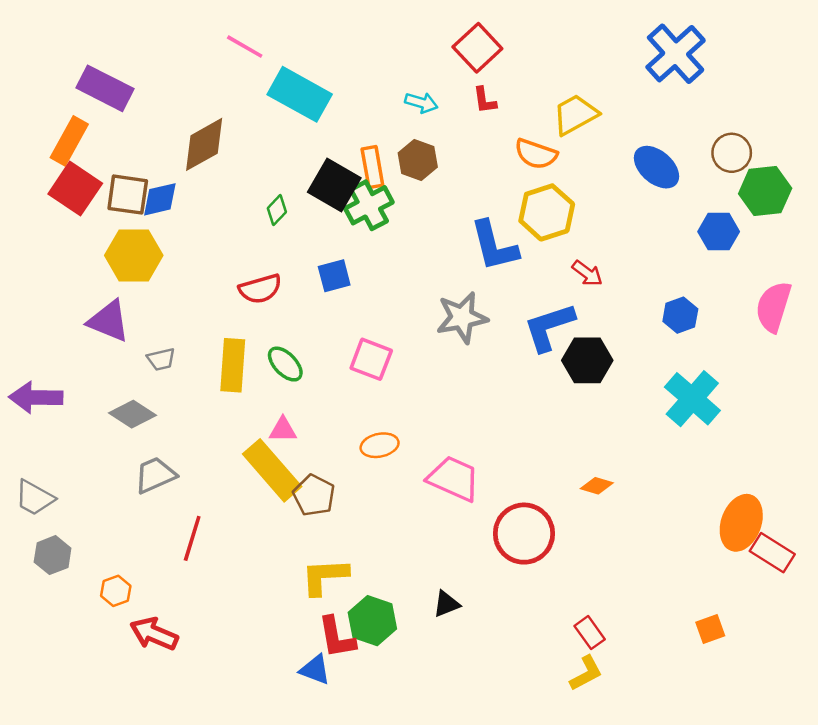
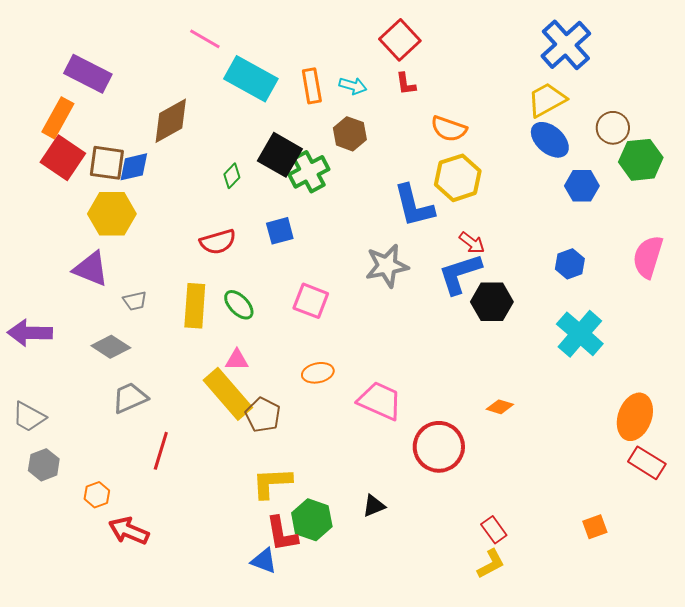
yellow trapezoid: (575, 115) -> (547, 100), moved
orange rectangle: (372, 167) -> (312, 86), moved
blue hexagon: (719, 232) -> (582, 186), moved
red arrow: (587, 273) -> (472, 243), moved
orange ellipse: (741, 523) -> (635, 417), moved

